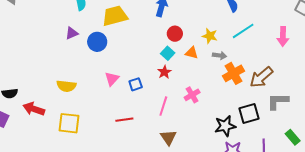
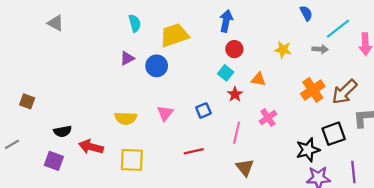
cyan line: (243, 31) -> (338, 29), moved
red circle: (175, 34) -> (234, 49), moved
cyan square: (168, 53) -> (226, 73), moved
orange triangle: (192, 53) -> (258, 79), moved
gray arrow: (220, 56) -> (320, 49), moved
pink triangle: (112, 79) -> (165, 113), moved

